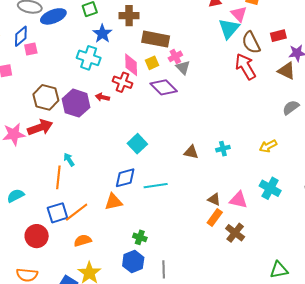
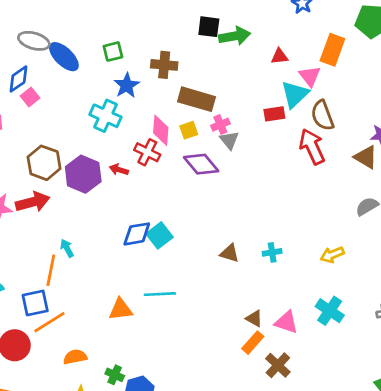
blue ellipse: (53, 16) -> (64, 57), turned 60
red rectangle: (278, 36) -> (274, 114), moved
pink square: (31, 49) -> (30, 97), turned -32
blue diamond: (125, 178) -> (137, 234), moved
cyan line: (156, 186) -> (160, 294), moved
orange line: (77, 212) -> (49, 322), moved
blue square: (57, 213) -> (35, 303), moved
green cross: (140, 237) -> (115, 375), moved

